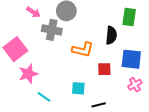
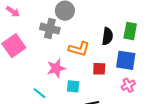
pink arrow: (33, 12) -> (13, 12), moved
green rectangle: (129, 17) -> (130, 31), moved
pink star: (28, 74) -> (56, 68), moved

